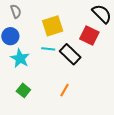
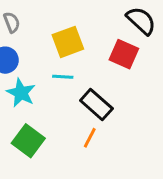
black rectangle: (70, 54) -> (96, 104), moved
green square: (23, 90) -> (28, 141), size x1.5

